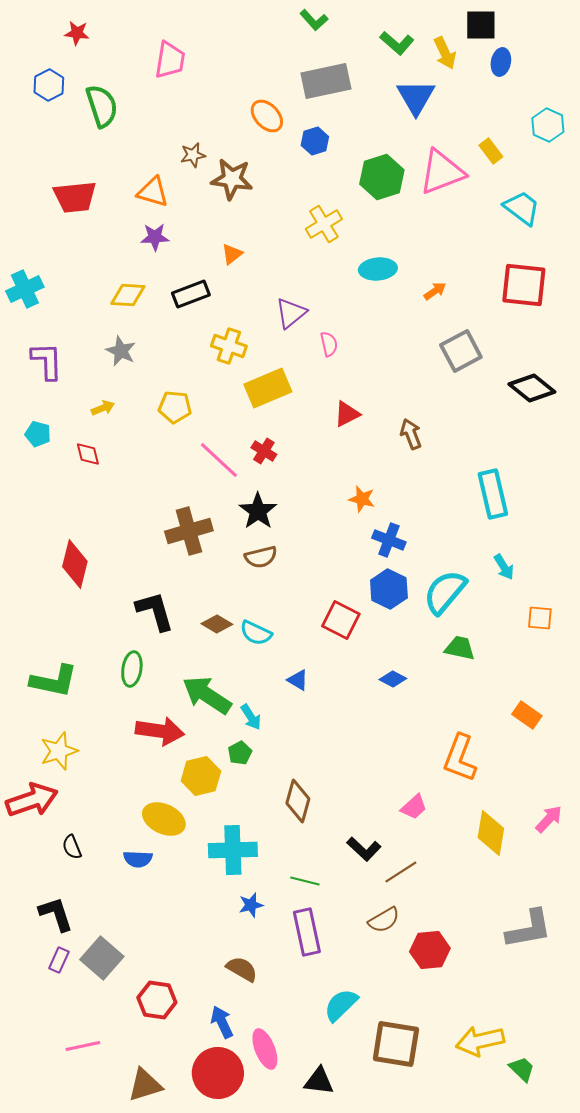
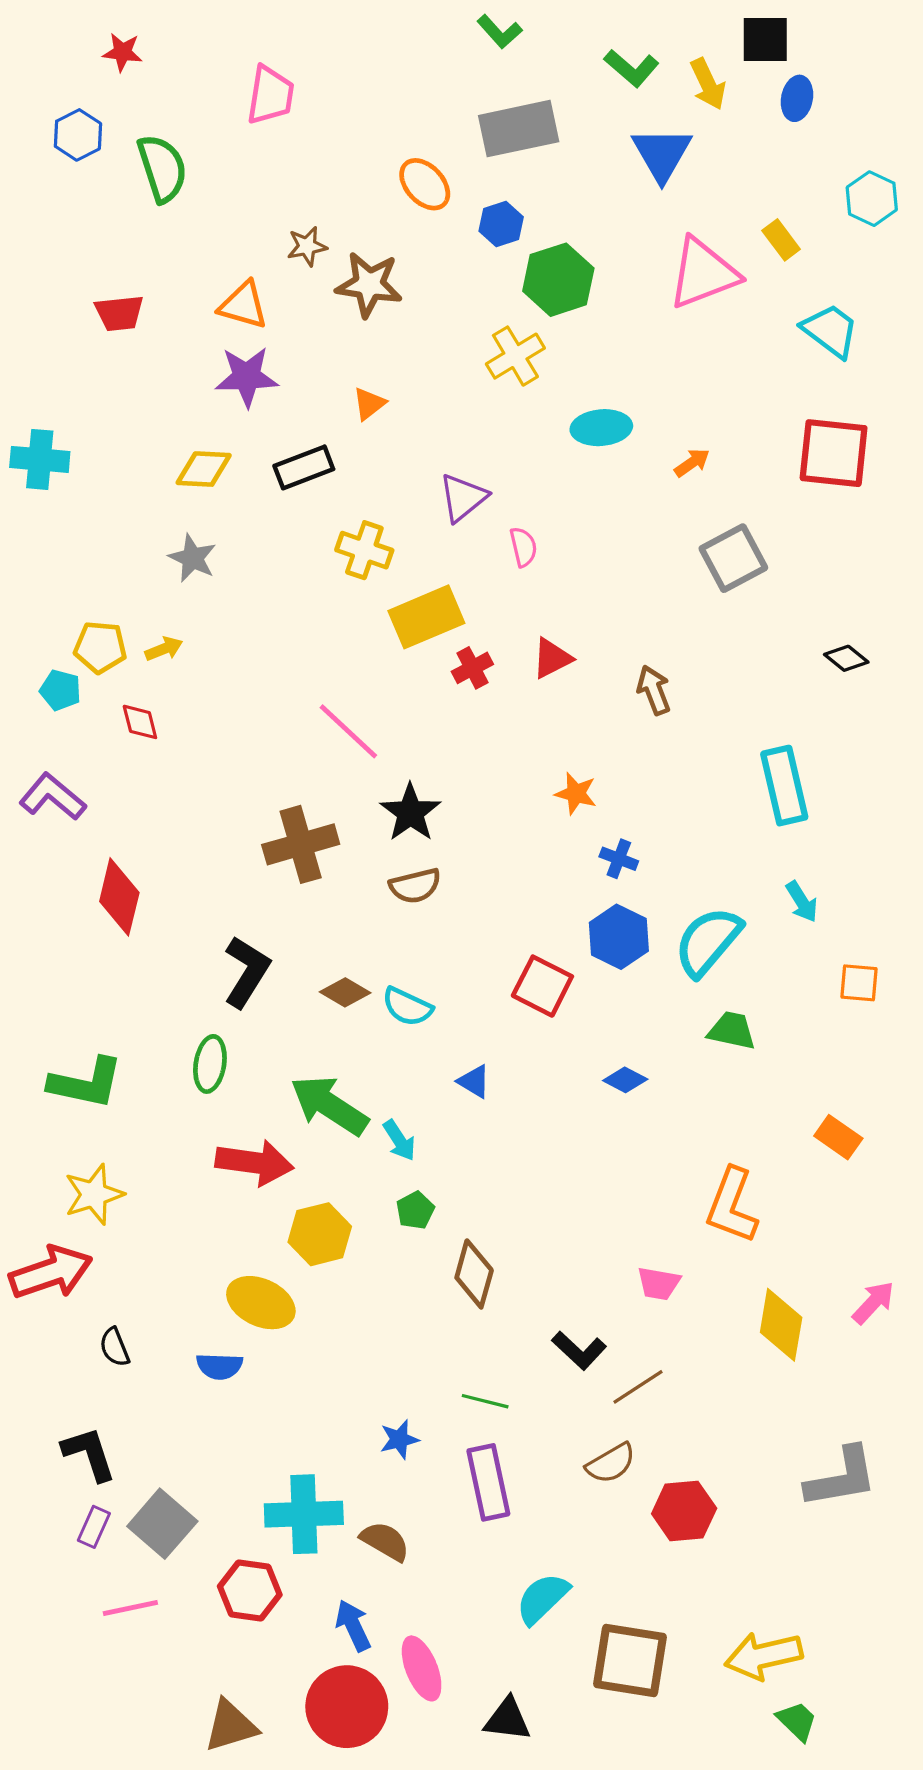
green hexagon: (382, 177) -> (558, 280), moved
red trapezoid: (75, 197) -> (119, 313), size x0.7
purple star: (155, 237) -> (247, 377), size x1.4
cyan cross: (25, 289) -> (40, 459), turned 30
purple L-shape: (47, 361) -> (52, 797), moved, turned -48
black diamond: (532, 388) -> (846, 658), moved, size x0.6
yellow pentagon: (175, 407) -> (100, 647), moved
red cross: (264, 451) -> (472, 668), moved, turned 30
blue cross: (389, 540) -> (619, 859), size x0.7
black L-shape: (155, 611) -> (247, 972), turned 48
green pentagon: (240, 753) -> (415, 1210), moved
pink trapezoid: (414, 807) -> (659, 1283), turned 52
cyan cross: (233, 850) -> (304, 1514), moved
pink line: (83, 1046) -> (130, 1608), moved
green trapezoid: (522, 1069) -> (797, 1721), moved

